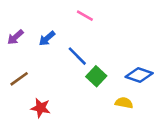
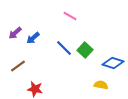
blue arrow: (47, 38) -> (33, 38), moved
green square: (96, 76) -> (85, 50), moved

